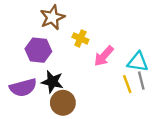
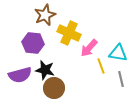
yellow cross: (80, 38) -> (69, 33), size x1.6
gray line: (141, 81) -> (121, 79), moved
yellow line: (127, 84) -> (101, 66), moved

